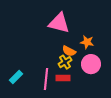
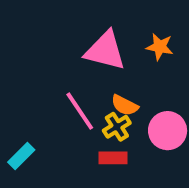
orange star: (87, 42) -> (160, 47), moved
pink line: (46, 79) -> (80, 111), moved, turned -40

